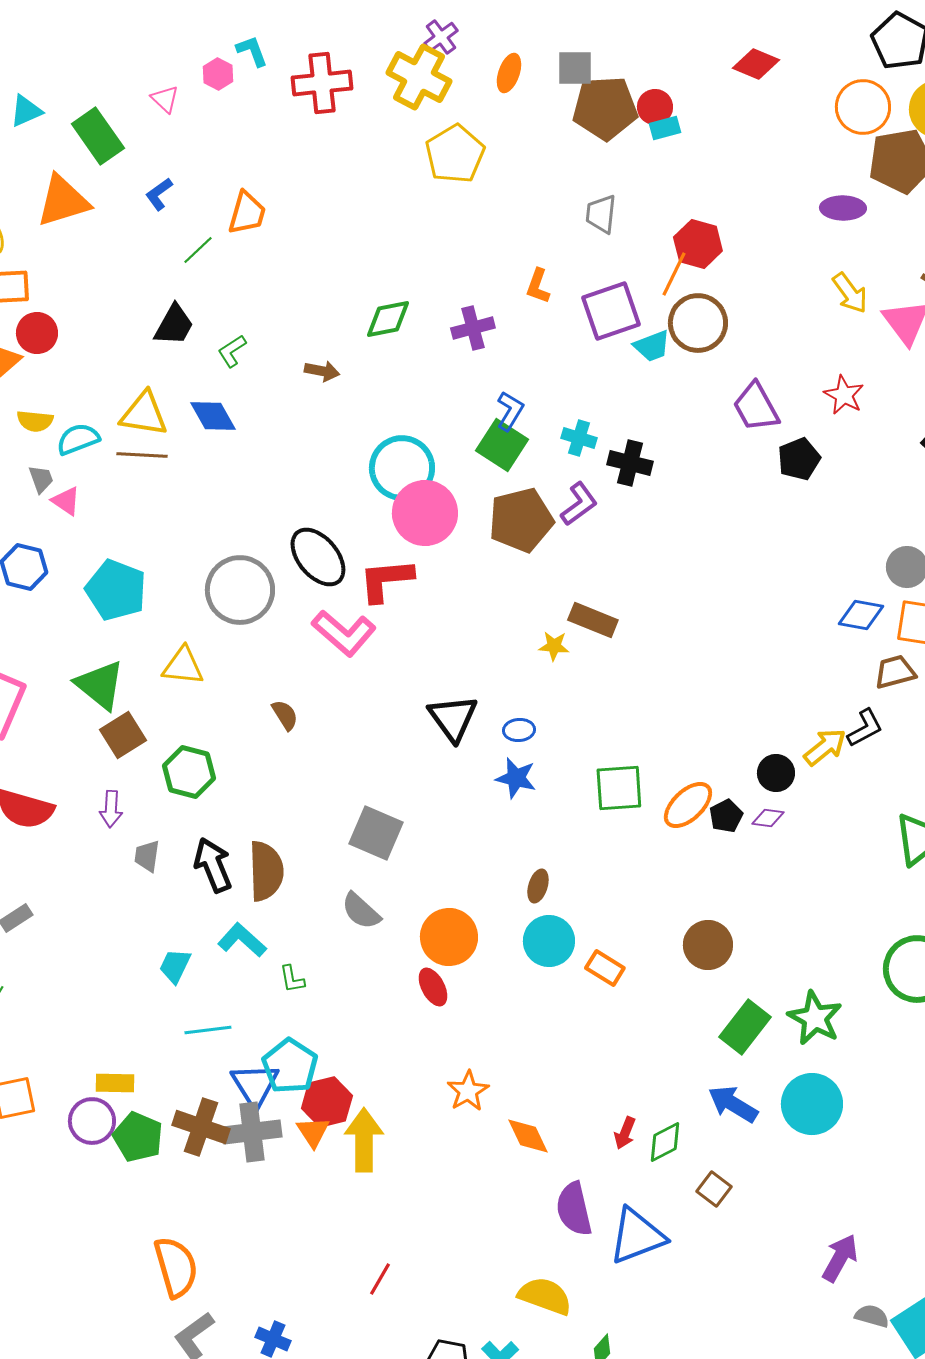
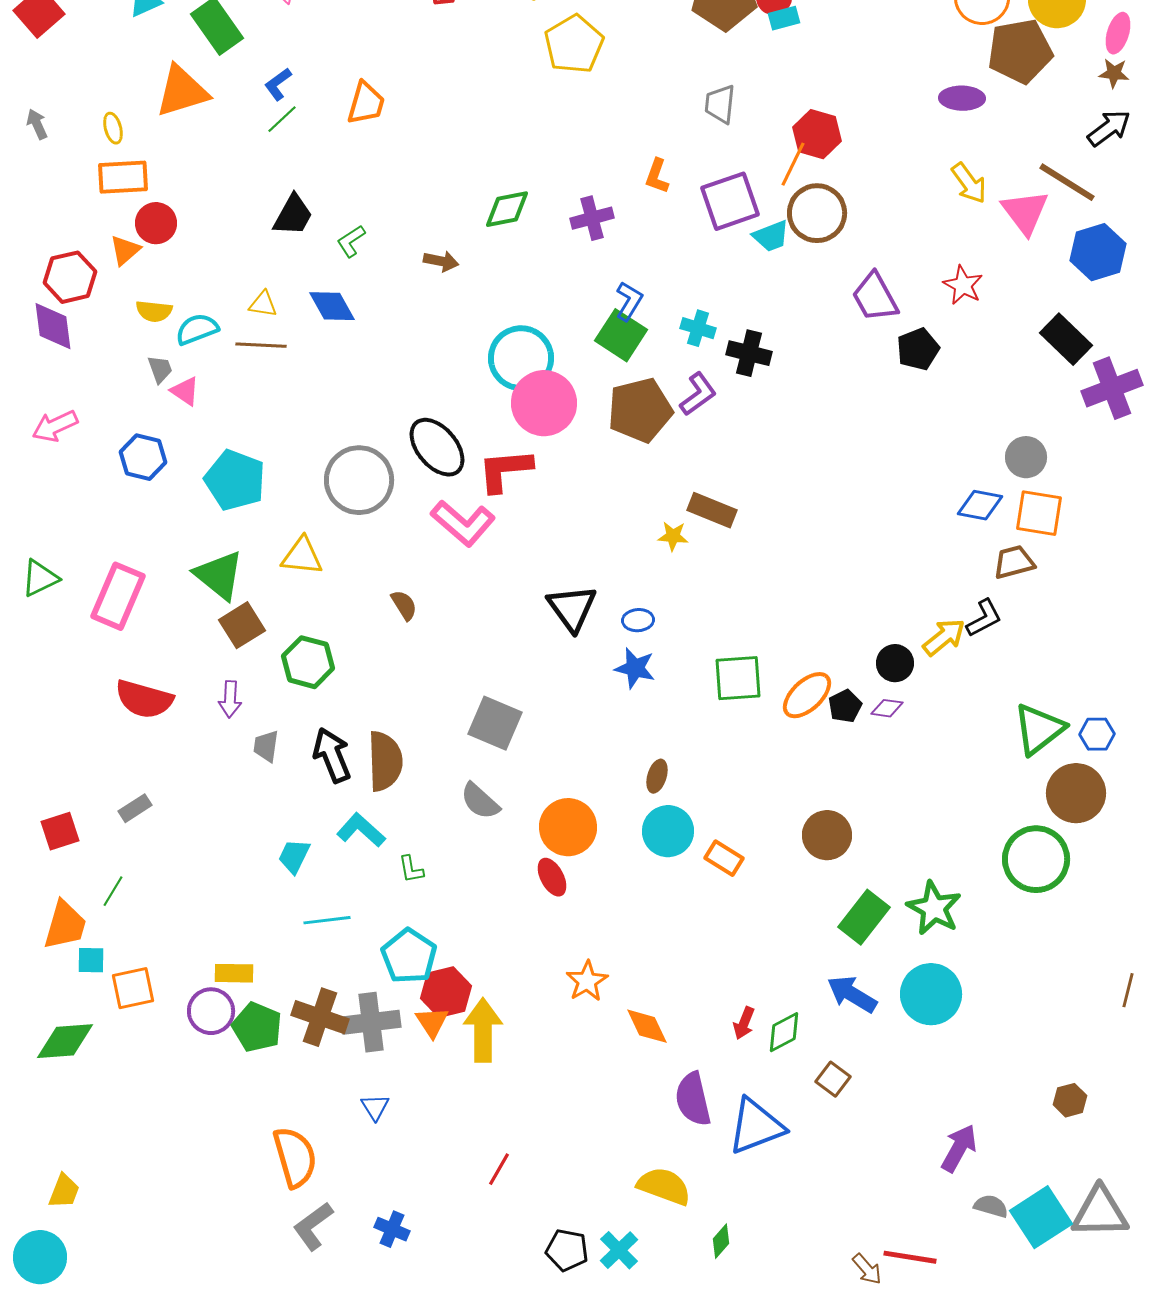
green line: (198, 250) -> (282, 119), moved
yellow triangle: (144, 414) -> (263, 304), size x0.6
blue triangle: (255, 1085) -> (375, 1107), moved, size x0.6

